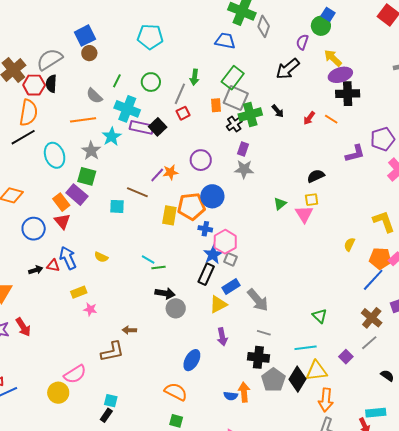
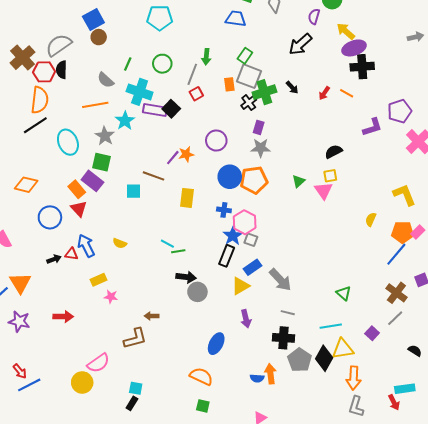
green rectangle: (233, 78) -> (245, 56), size x0.7
orange pentagon: (191, 206) -> (254, 180), moved
red arrow: (23, 327) -> (63, 317), moved, turned -54

